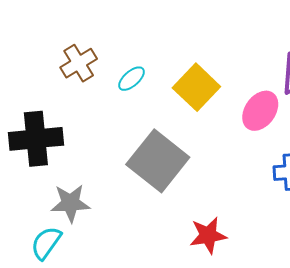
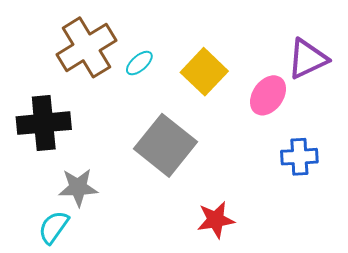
brown cross: (79, 63) -> (87, 47), size x1.6

